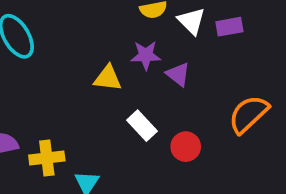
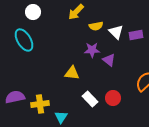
yellow triangle: (108, 78) -> (72, 73), moved
white rectangle: (142, 126) -> (90, 99), moved

